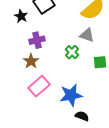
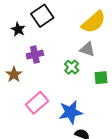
brown star: (31, 61) -> (14, 74), moved

